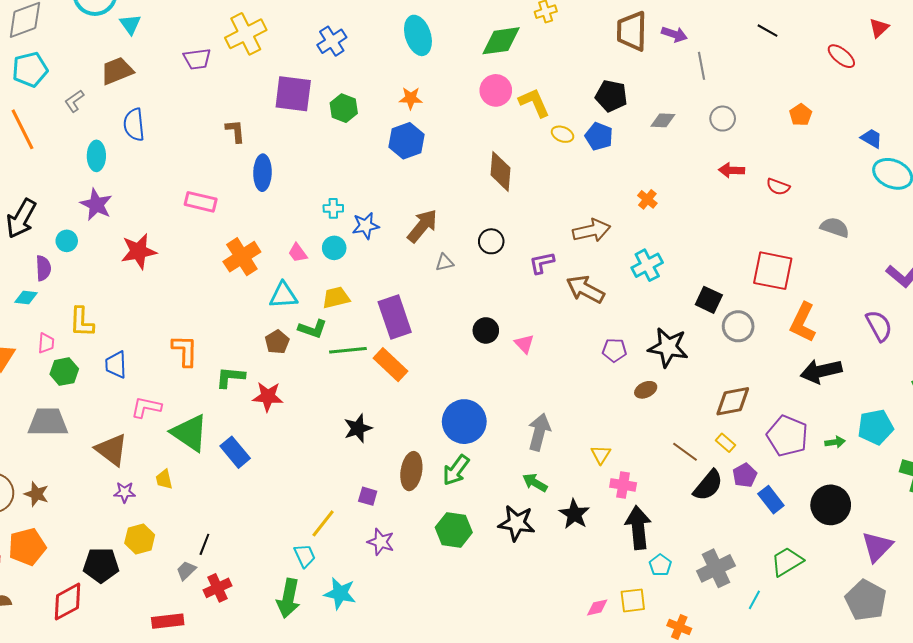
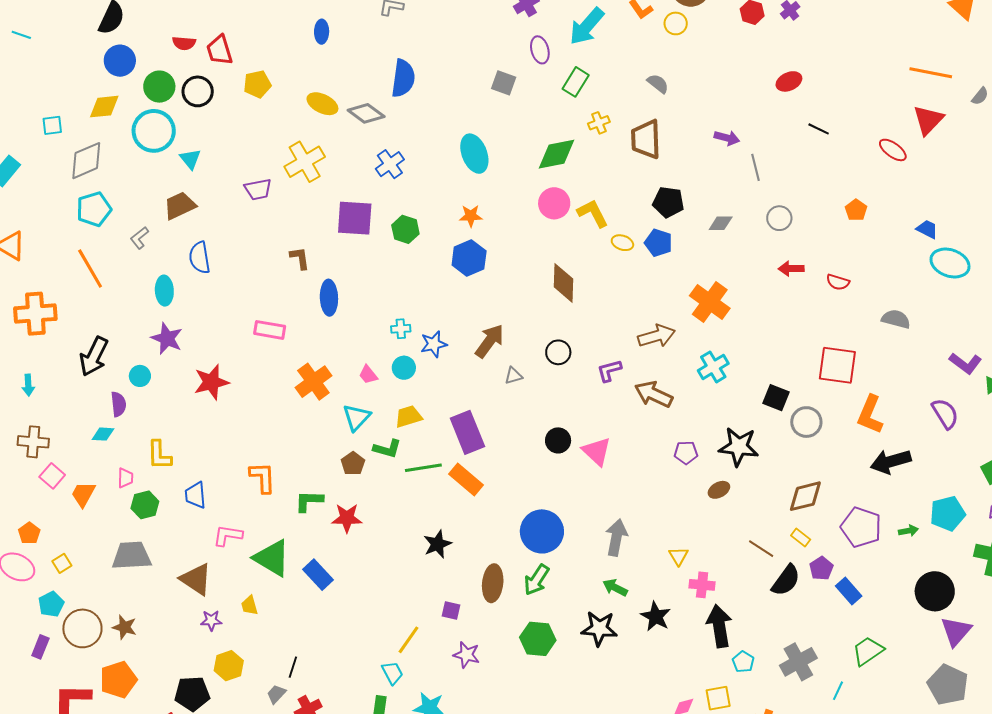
red triangle: (879, 28) -> (928, 120), size x1.6
brown trapezoid: (632, 31) -> (646, 139), moved
orange cross: (647, 199) -> (710, 302), size x2.0
cyan triangle: (283, 295) -> (356, 417), turned -40
pink triangle: (524, 344) -> (597, 451), size x1.5
black circle: (831, 505) -> (935, 591), moved

